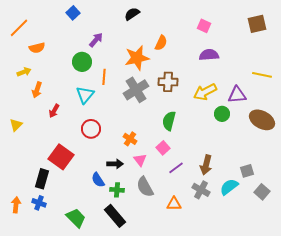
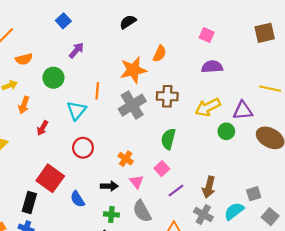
purple arrow: (96, 40) -> (76, 50), moved
green circle: (82, 62) -> (53, 78), moved
blue semicircle: (98, 180) -> (77, 199), moved

